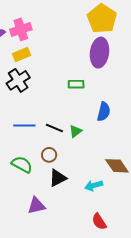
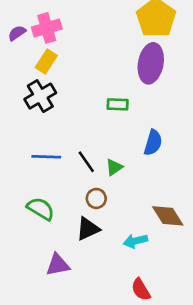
yellow rectangle: (21, 54) -> (46, 61), turned -36
black line: (54, 128) -> (86, 162), turned 30
brown circle: (49, 155) -> (96, 198), moved

